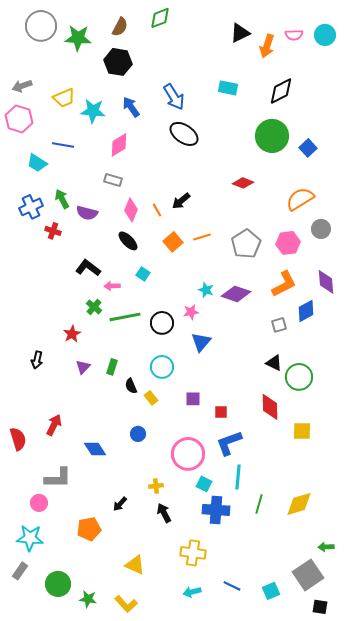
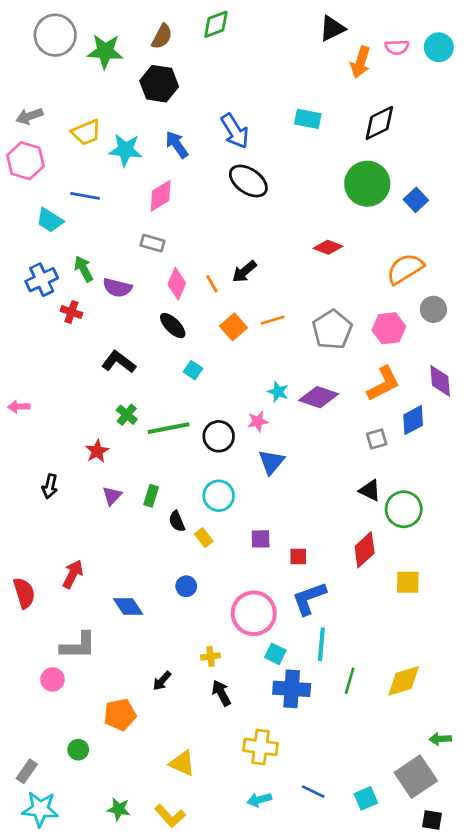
black triangle: (240, 33) -> (332, 28), moved
pink arrow: (112, 286) -> (19, 407), moved
red diamond: (270, 407) -> (365, 550), turned 48
cyan star: (30, 538) -> (40, 809), moved
green circle: (58, 584) -> (78, 750), moved, size x0.6

